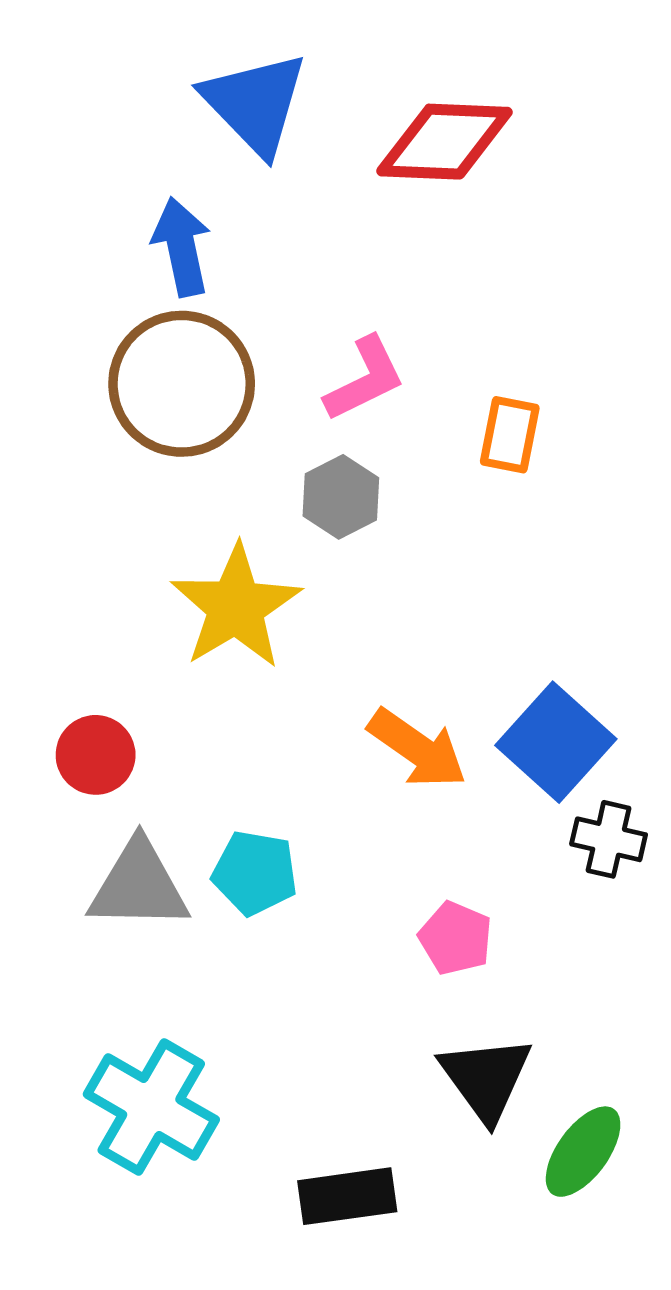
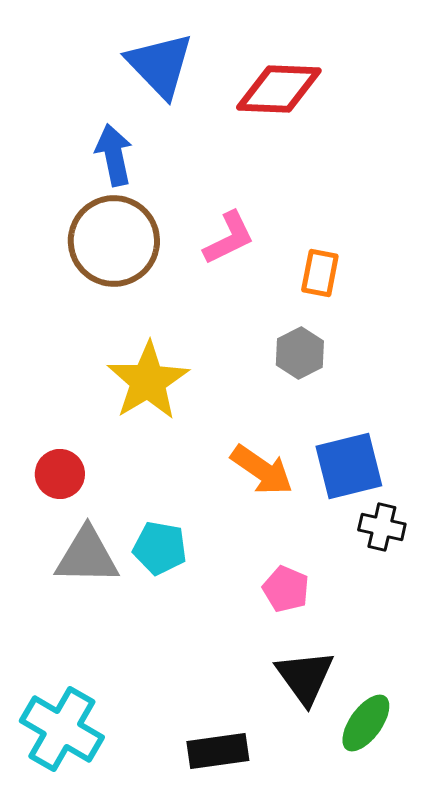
gray hexagon: (341, 497) -> (300, 353), moved
blue square: (556, 742) -> (349, 466), turned 34
cyan cross: (151, 1107) -> (62, 729), moved

